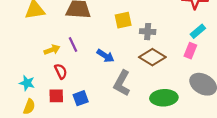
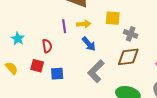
yellow arrow: (52, 50) -> (84, 24), moved
brown diamond: (152, 57) -> (128, 57), turned -55
cyan star: (27, 83) -> (18, 39), moved
yellow semicircle: (29, 107) -> (11, 68), turned -80

